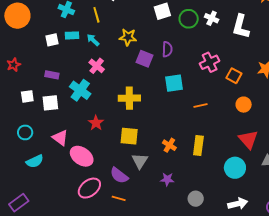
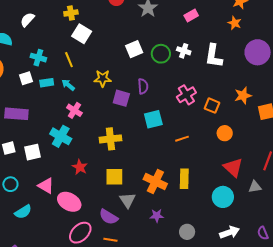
white square: (52, 40) -> (26, 78), moved
purple rectangle: (52, 75) -> (16, 114), moved, size x1.6
orange cross: (169, 145) -> (155, 182), size x1.6

